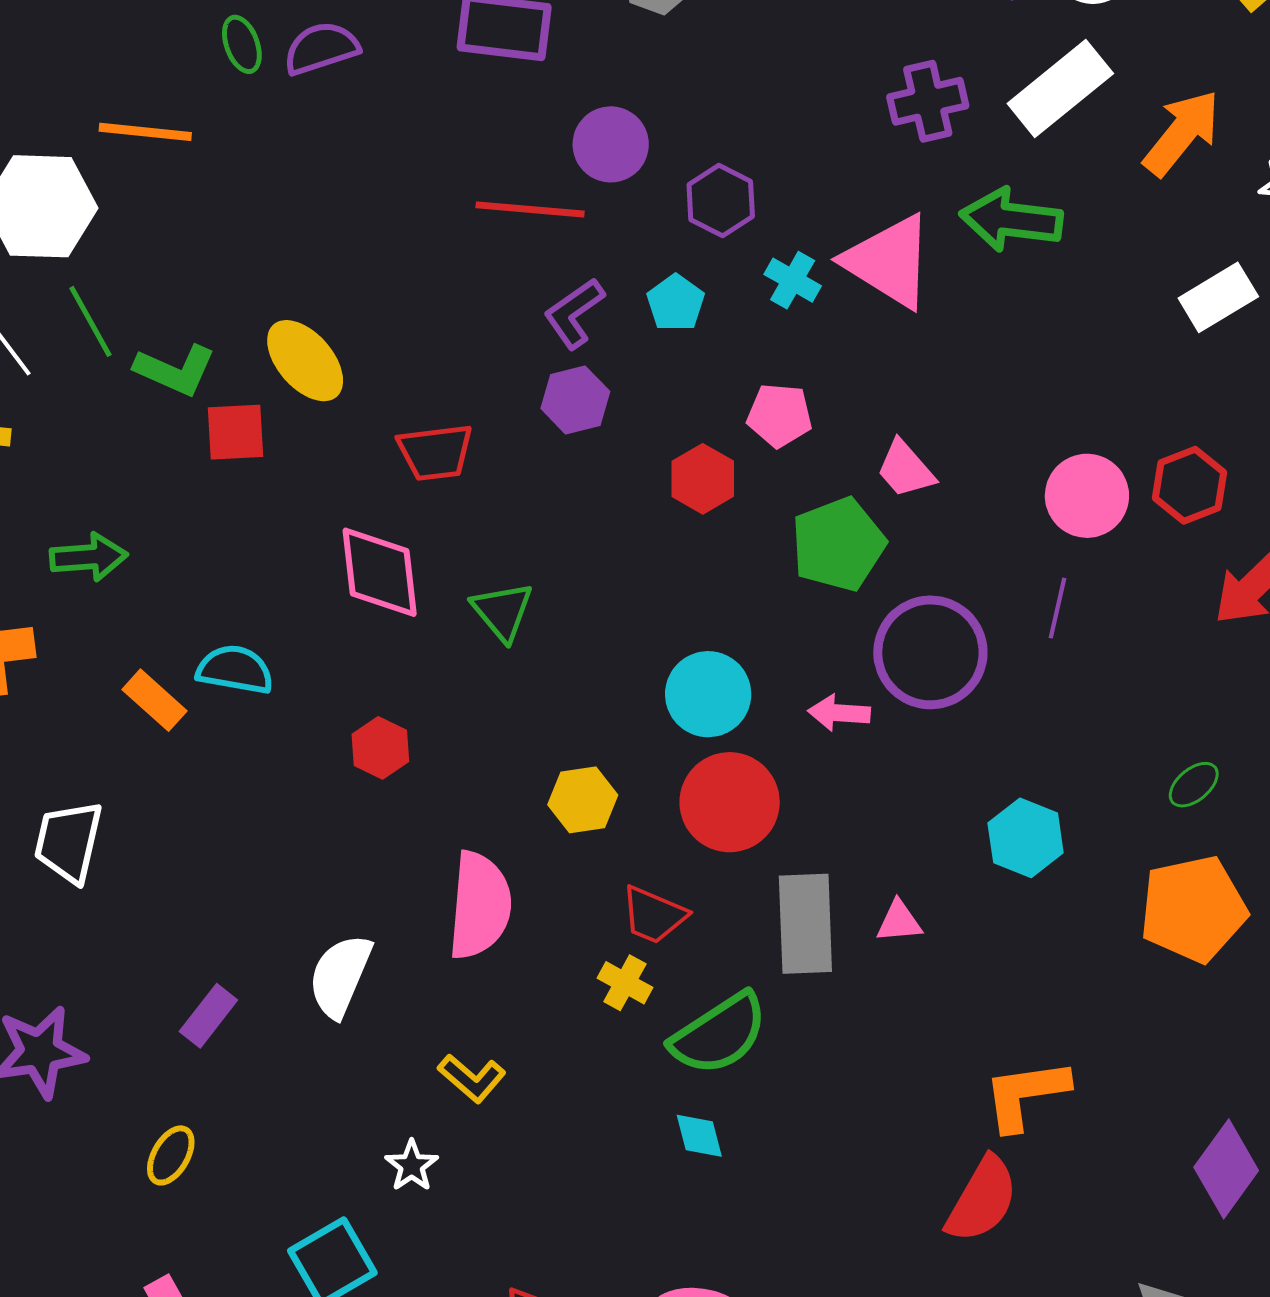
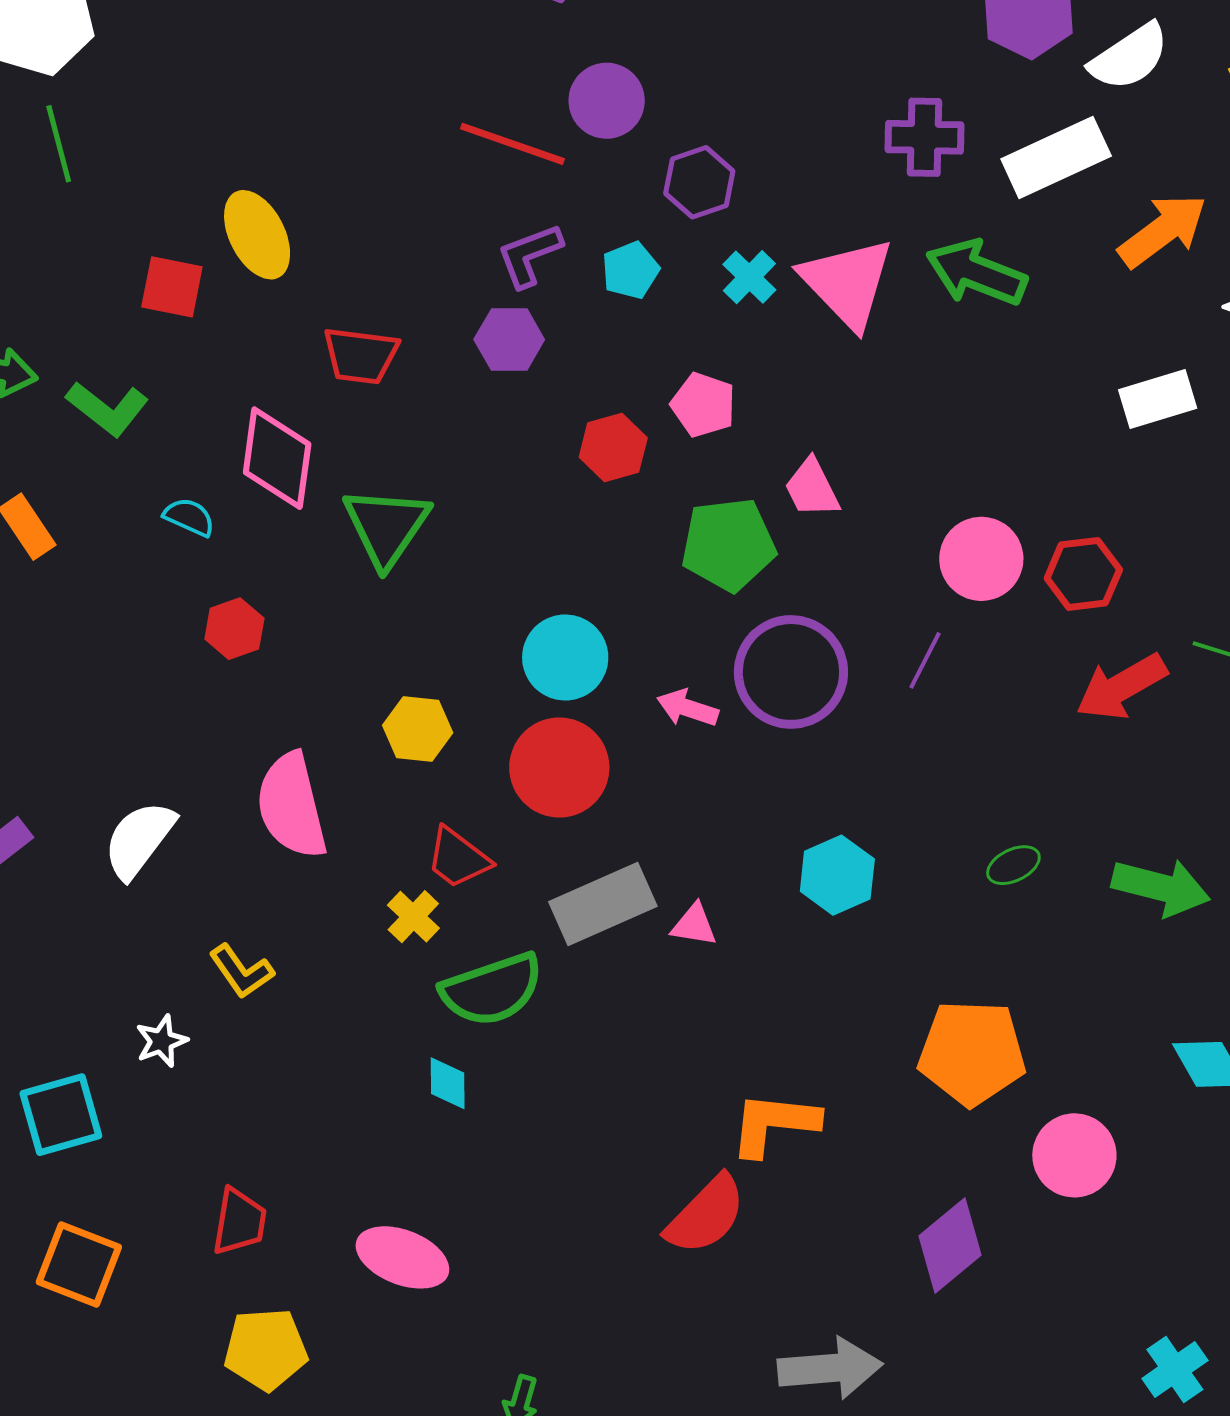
green L-shape: (175, 370) -> (107, 409), moved
green triangle: (502, 611) -> (386, 526), size x1.4
cyan semicircle: (235, 670) -> (189, 517), moved, size x0.7
pink semicircle: (480, 905) -> (292, 806), turned 147
orange pentagon: (1193, 909) -> (972, 1053), moved
gray rectangle: (805, 924) -> (603, 904), turned 54

